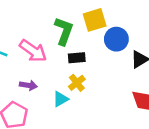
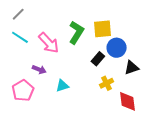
black rectangle: (77, 58) -> (98, 59), moved, turned -56
yellow cross: (77, 83) -> (107, 83), moved

